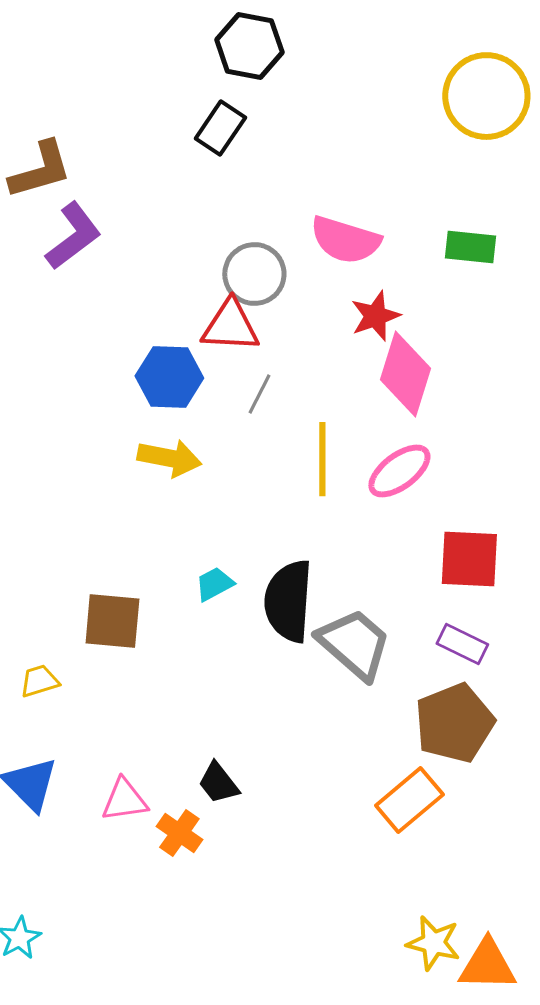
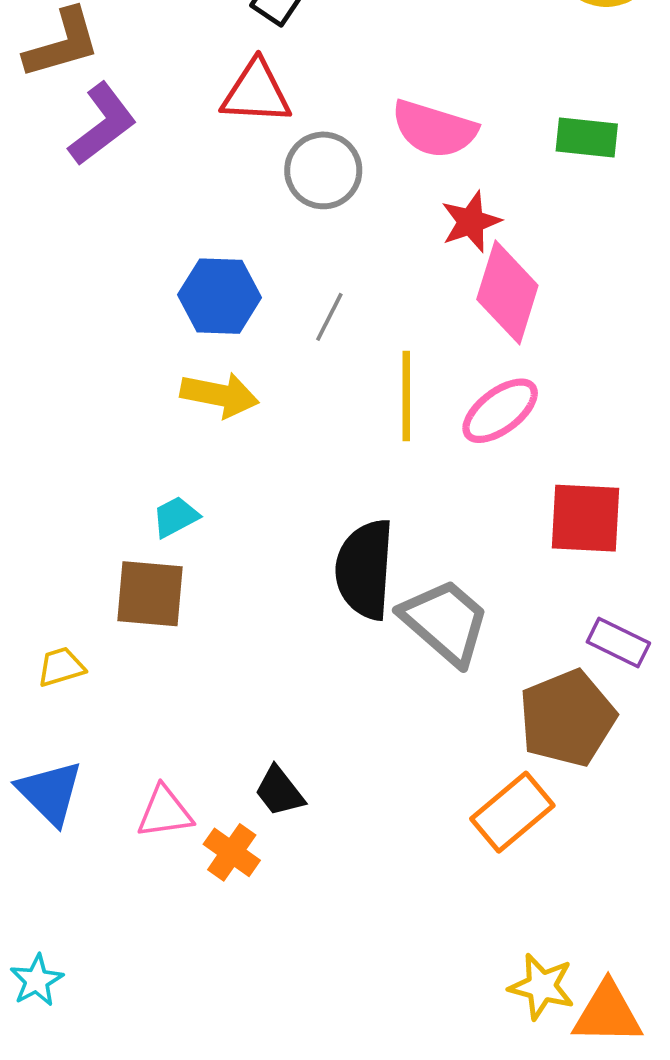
red triangle: (230, 326) -> (256, 92), moved
cyan trapezoid: (214, 584) -> (176, 517), moved
purple rectangle: (462, 644) -> (618, 643), moved

